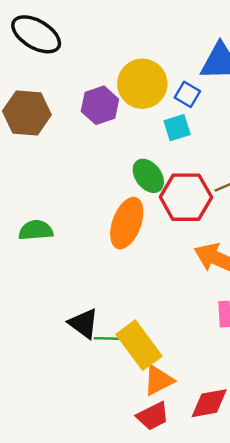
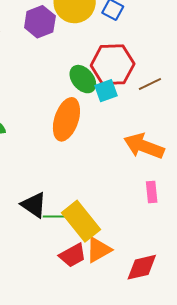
cyan square: (177, 128) -> (106, 91), moved
red hexagon: (186, 197) -> (113, 65), moved
red trapezoid: (153, 416) -> (73, 255), moved

